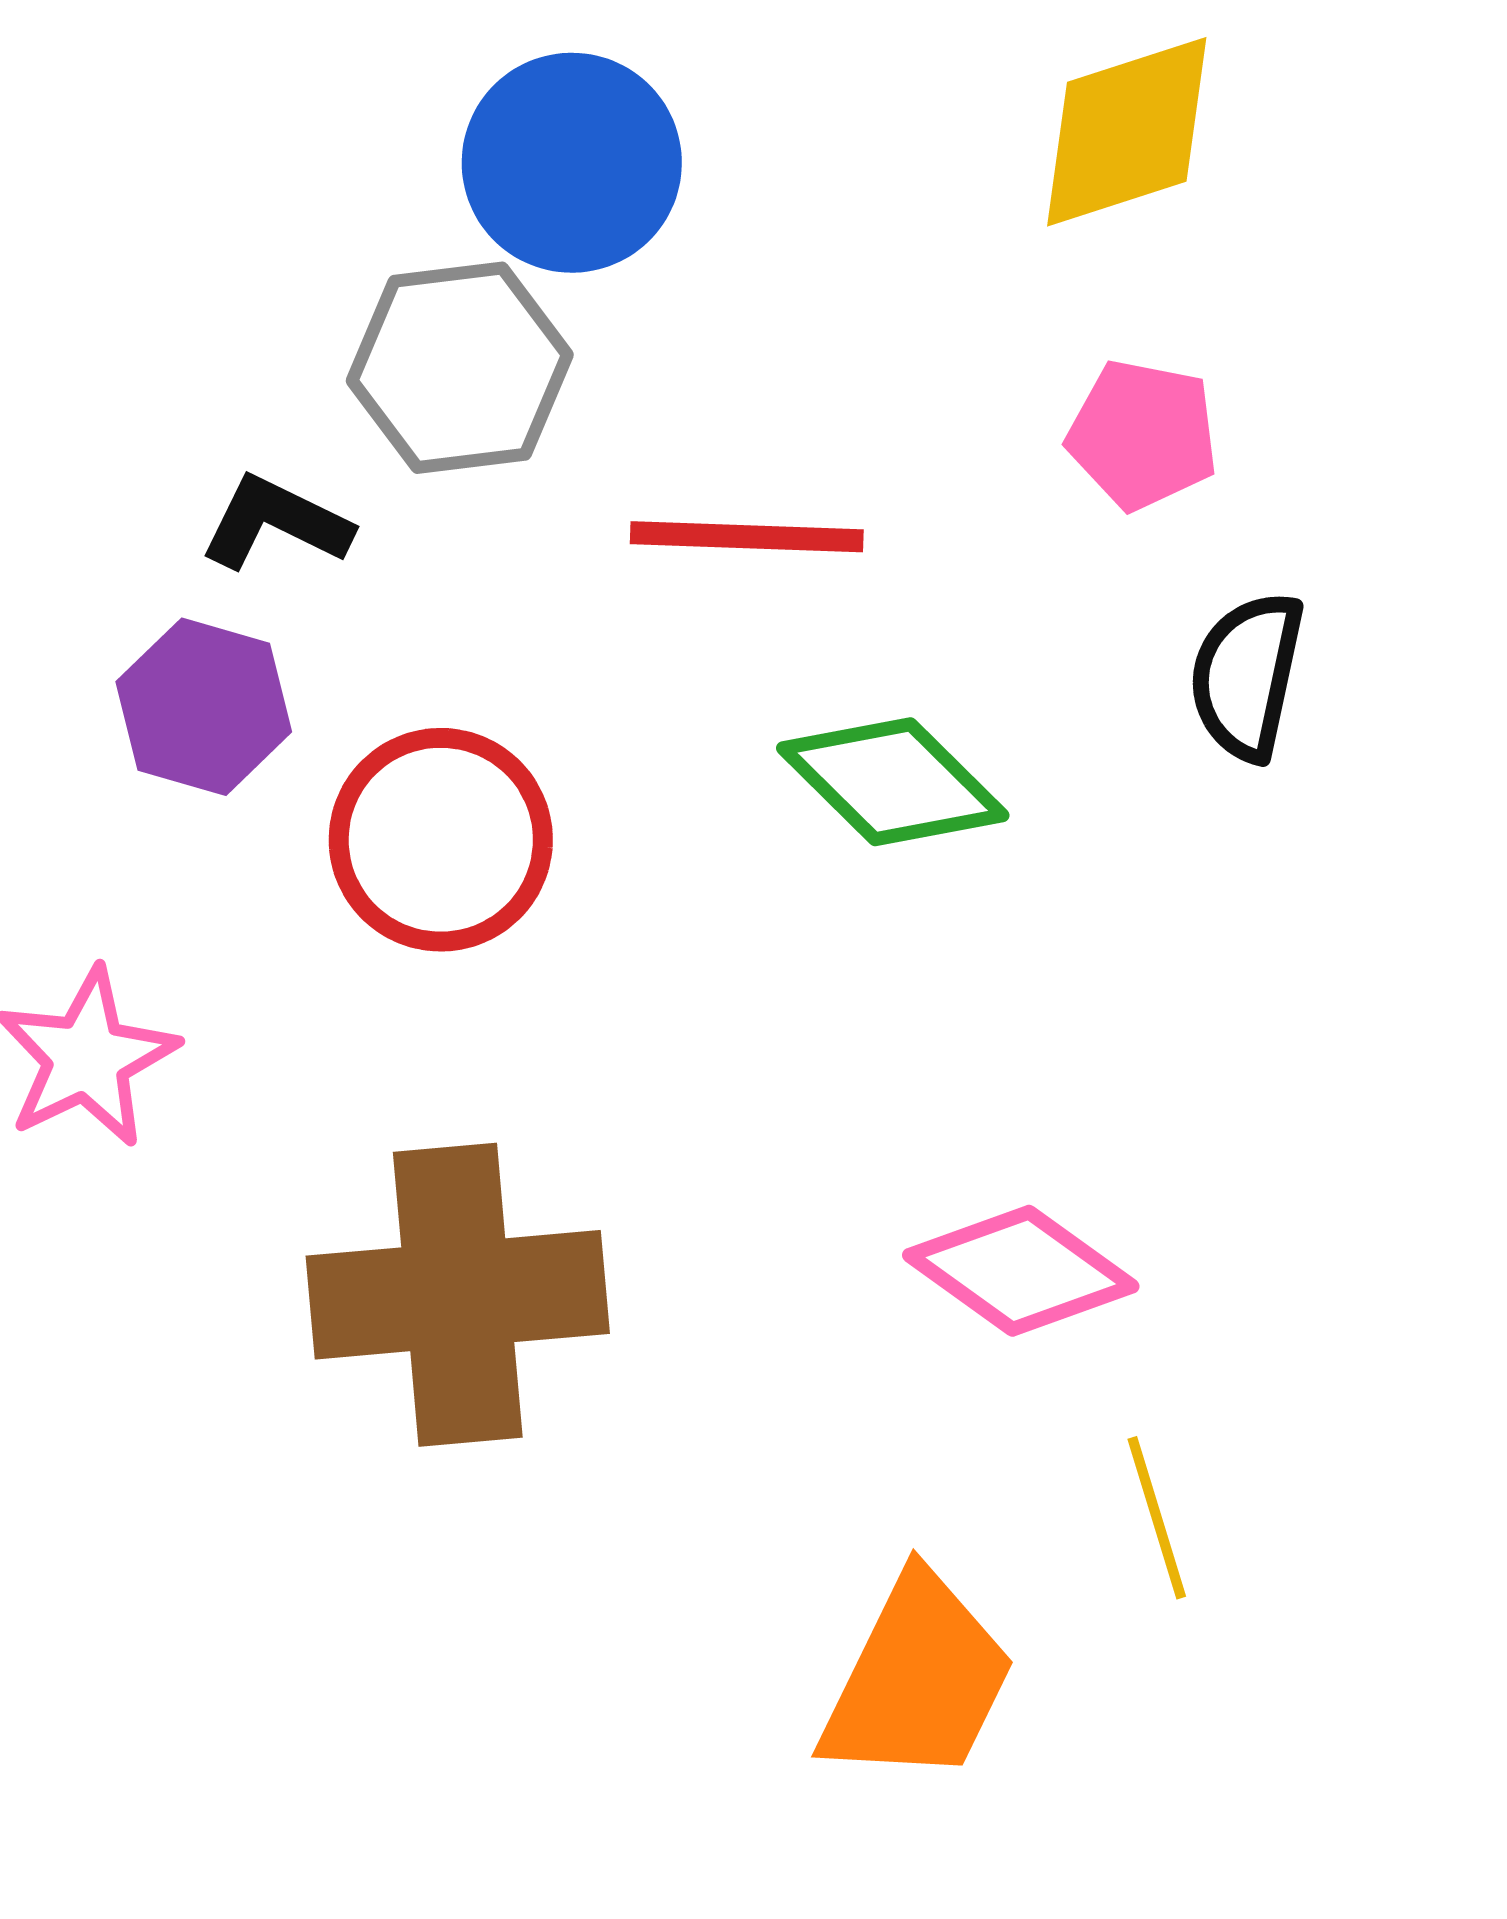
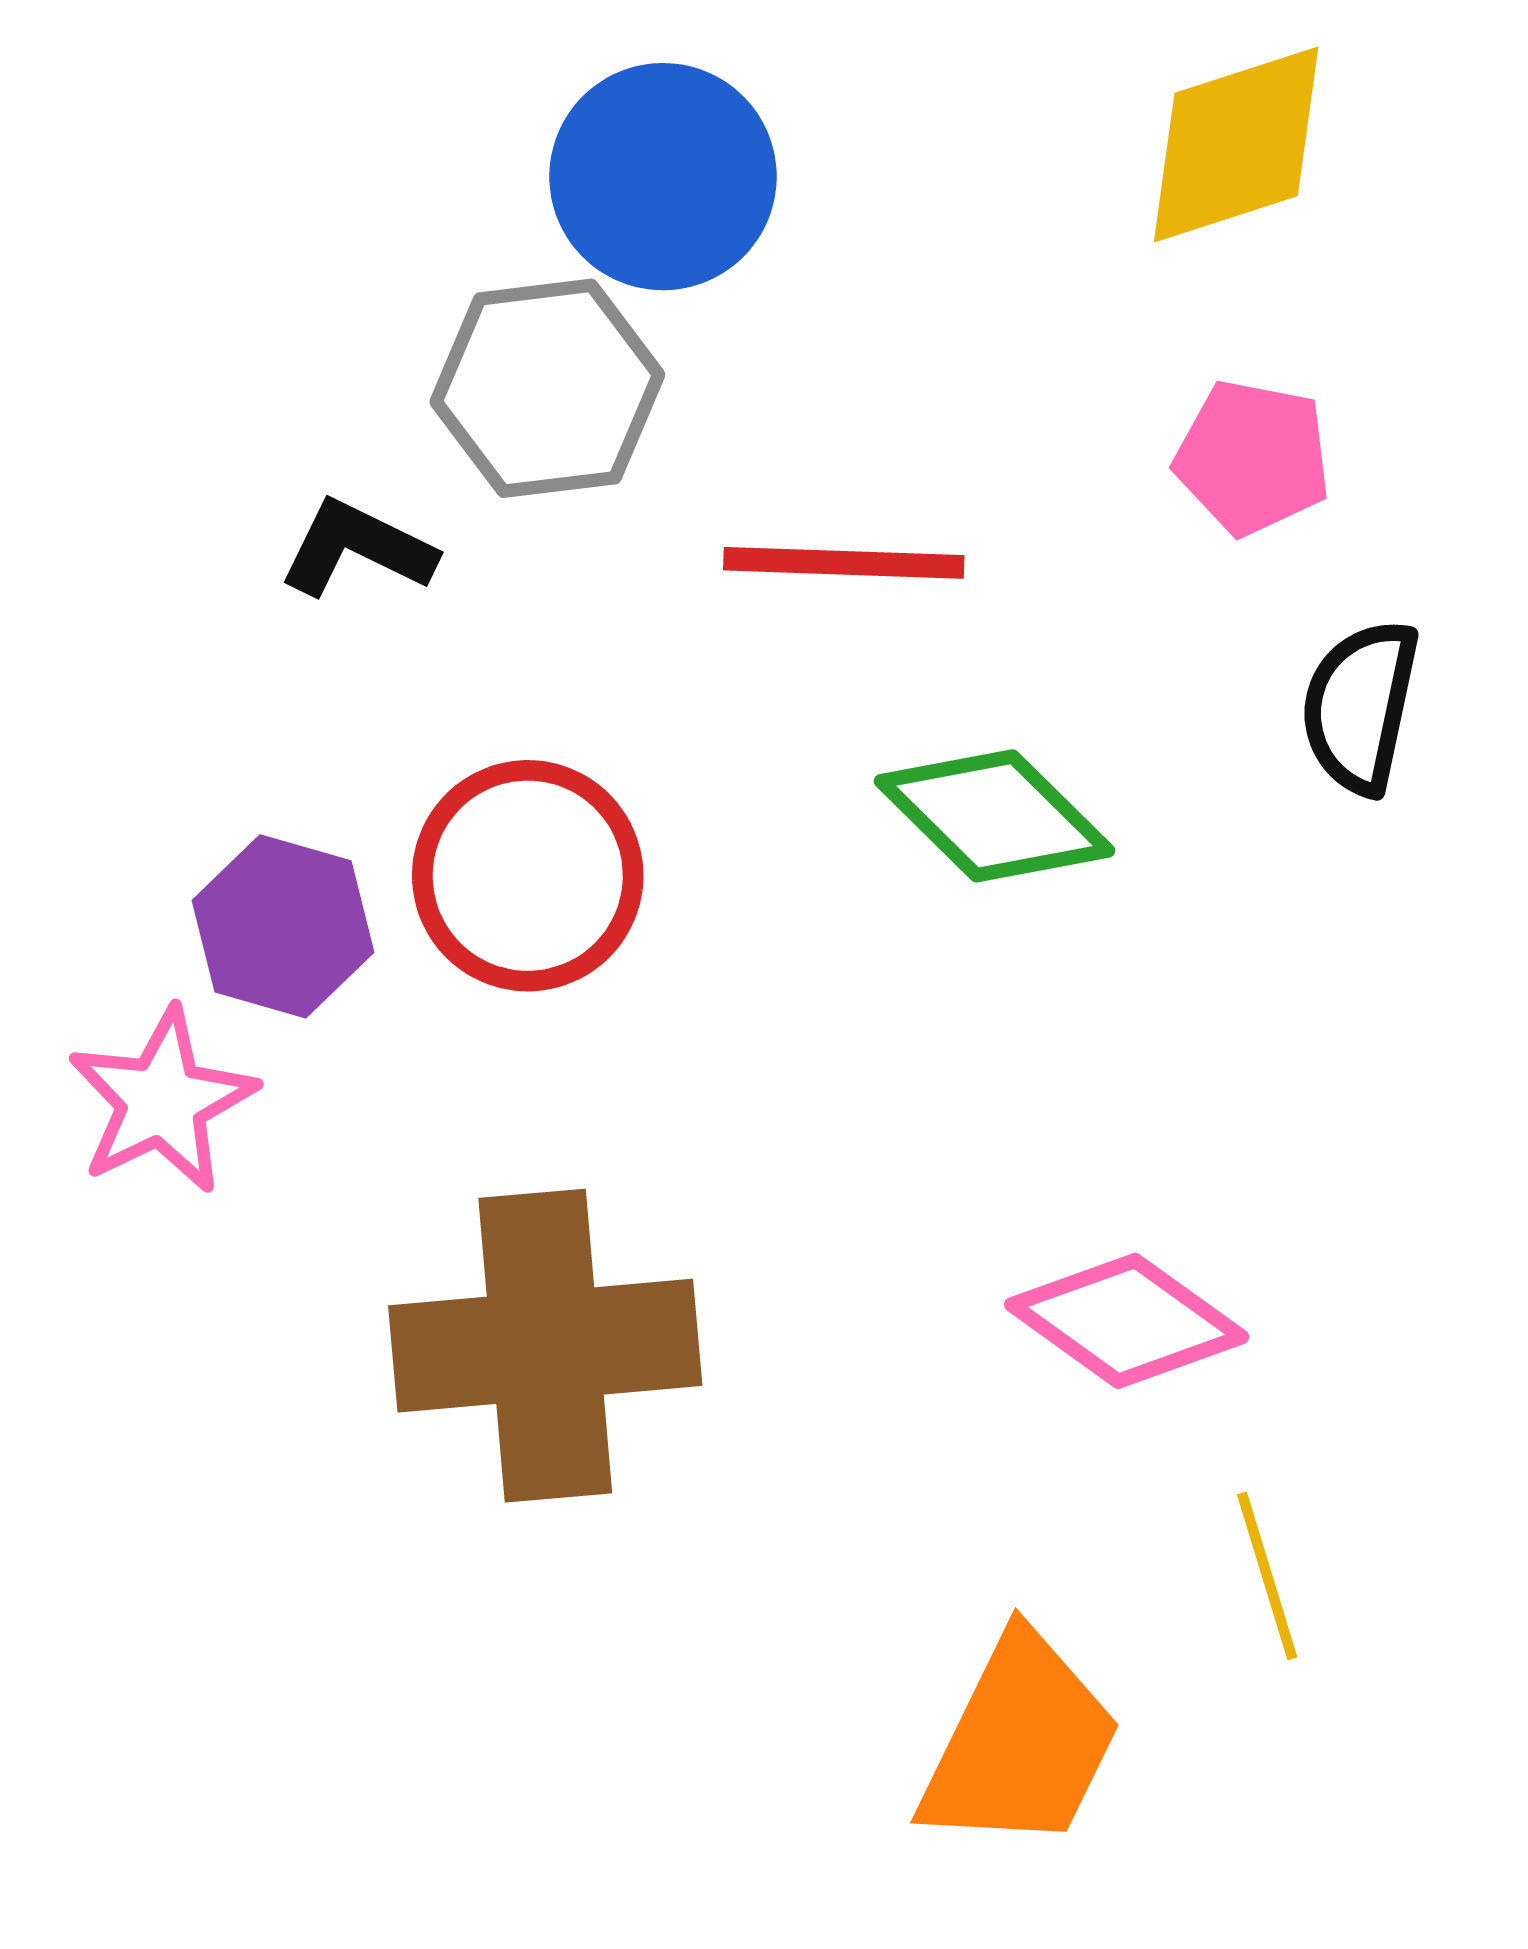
purple hexagon: (204, 707) -> (283, 926), moved

